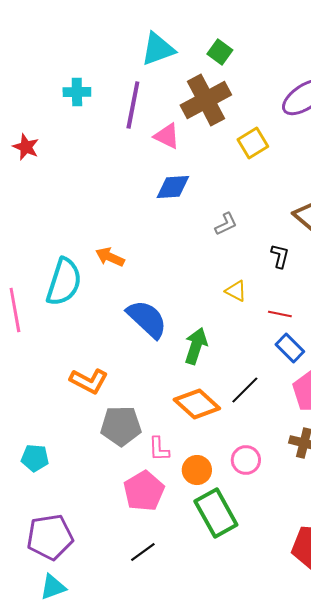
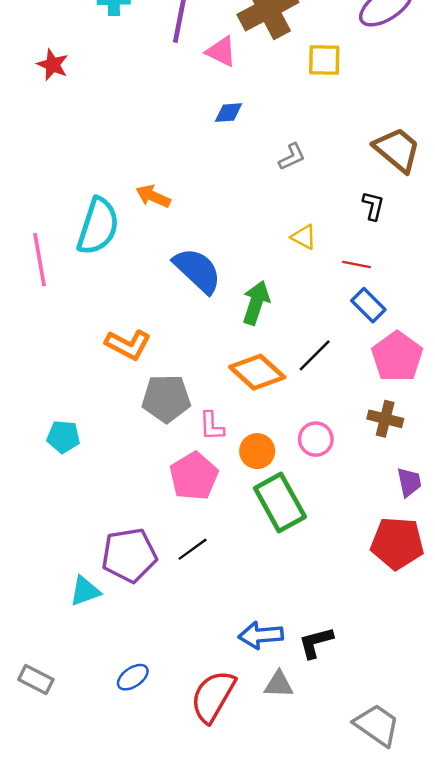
yellow square: (253, 143) -> (324, 60), turned 32
blue diamond: (173, 187) -> (228, 113), size x0.7
black L-shape: (280, 256) -> (373, 206), moved
purple pentagon: (50, 537) -> (129, 555), moved

